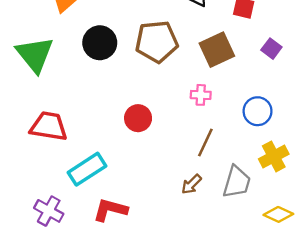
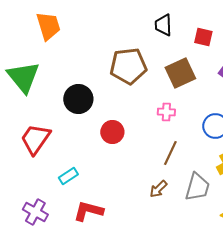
black circle: (100, 43) -> (78, 99), moved
red trapezoid: (49, 126) -> (35, 139), turned -64
cyan rectangle: (87, 169) -> (68, 176), size x0.6

